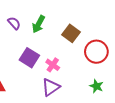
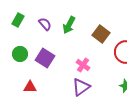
purple square: (29, 58) -> (45, 58), moved

